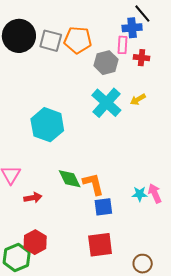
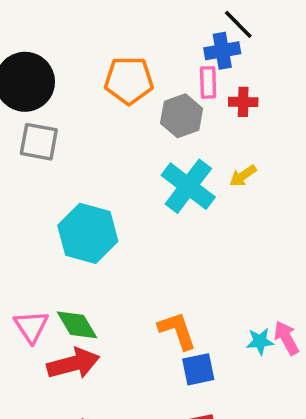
gray square: (51, 41) -> (39, 142), moved
green diamond: (70, 179) -> (77, 325), moved
red arrow: (33, 198) -> (73, 364), size x1.6

